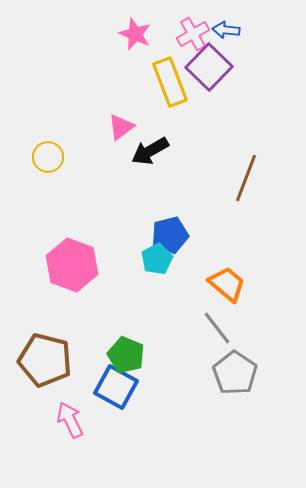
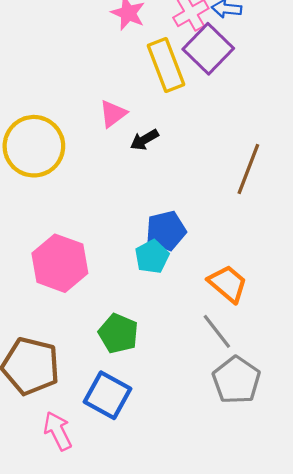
black arrow: (150, 151) -> (144, 140), size x0.7
yellow circle: (48, 157) -> (34, 146), size x1.8
green pentagon: (126, 355) -> (118, 334), moved

